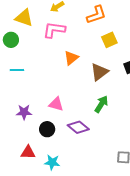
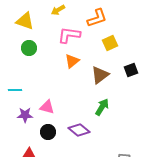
pink L-shape: (54, 30) -> (69, 35), moved
green circle: (11, 40) -> (29, 48), moved
cyan line: (17, 70) -> (15, 90), moved
pink triangle: (56, 104) -> (47, 107), moved

